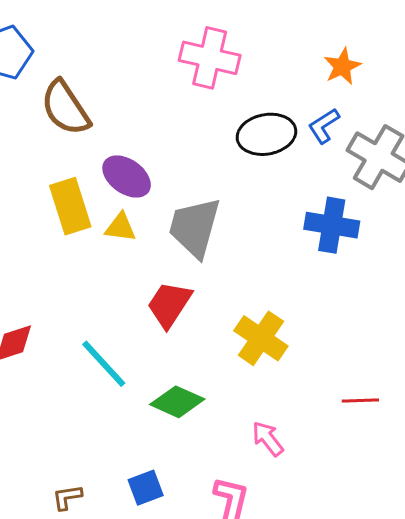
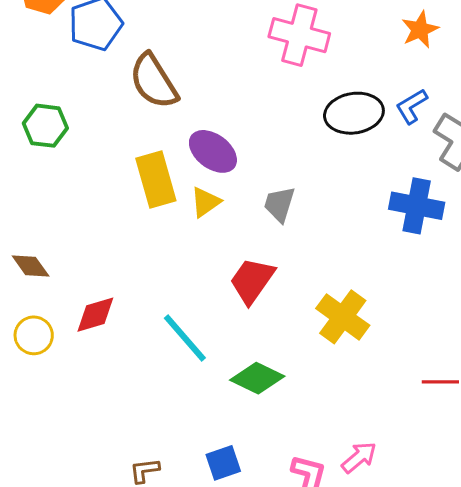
orange star: (342, 66) -> (420, 30), moved
yellow triangle: (120, 227) -> (205, 202), turned -44
gray trapezoid: (195, 227) -> (279, 204), size x0.6
pink arrow: (268, 439) -> (359, 457), moved, turned 87

